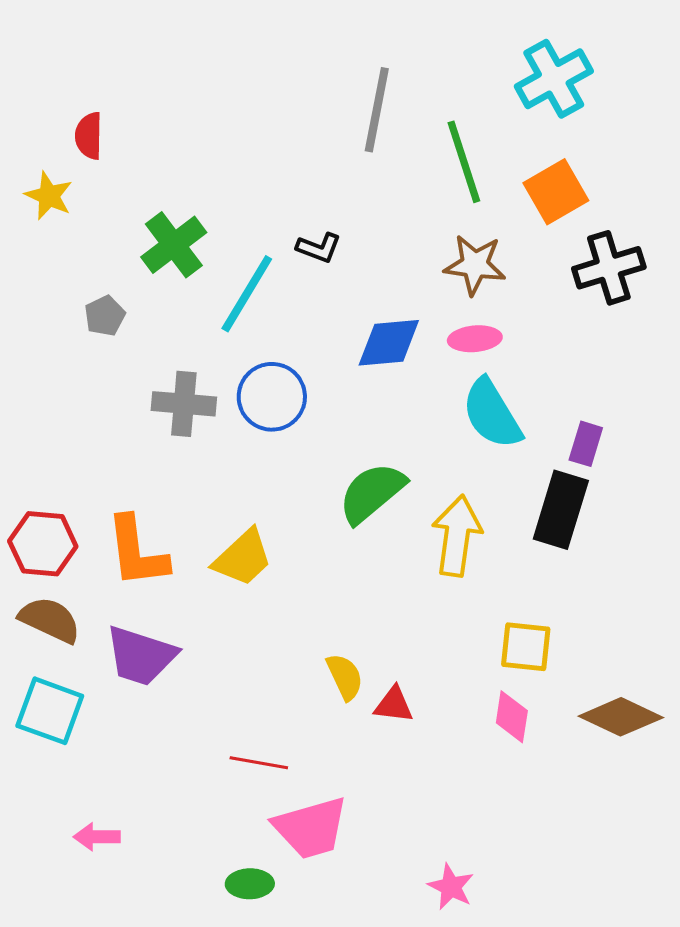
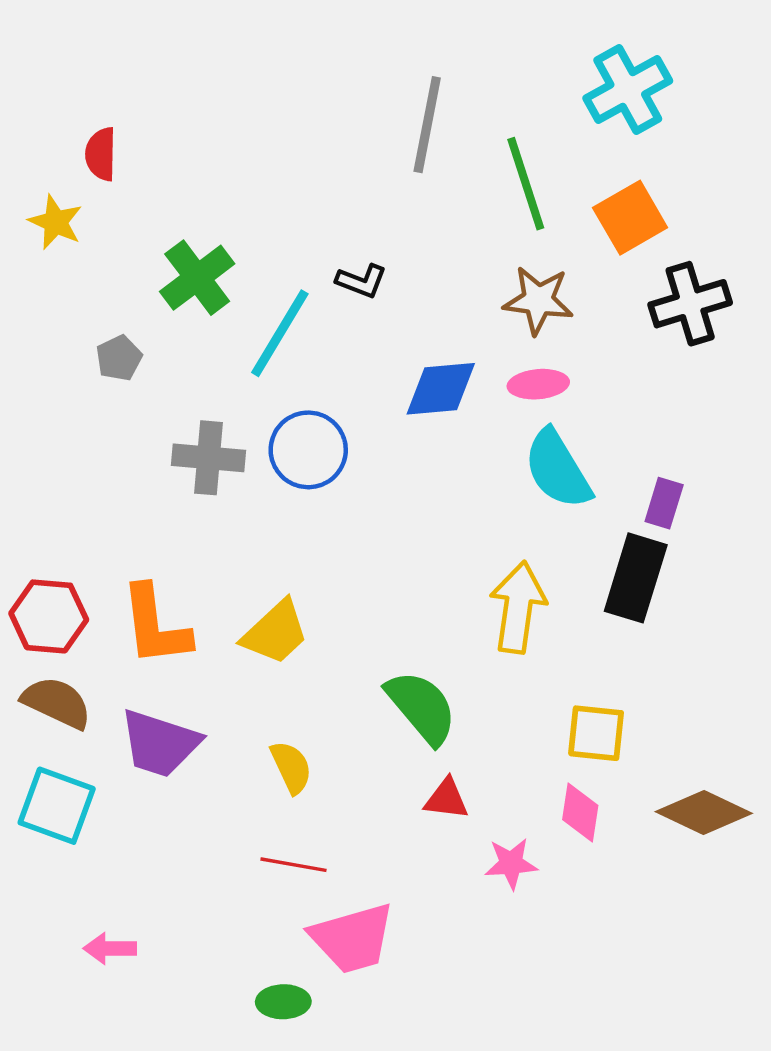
green semicircle: (372, 493) -> (422, 707), moved, turned 90
yellow semicircle: (345, 677) -> (291, 767), moved
pink star: (451, 887) -> (511, 863), moved, turned -30

